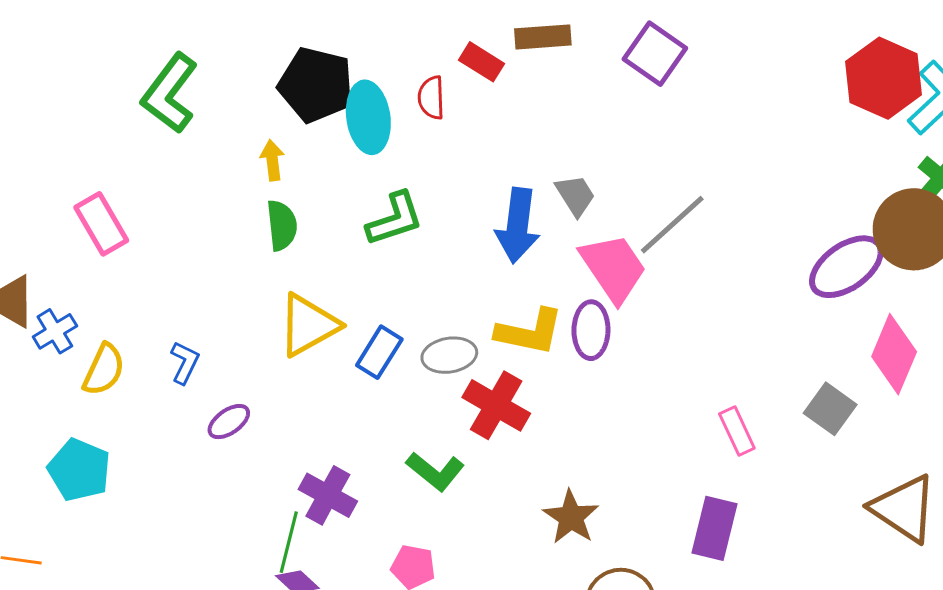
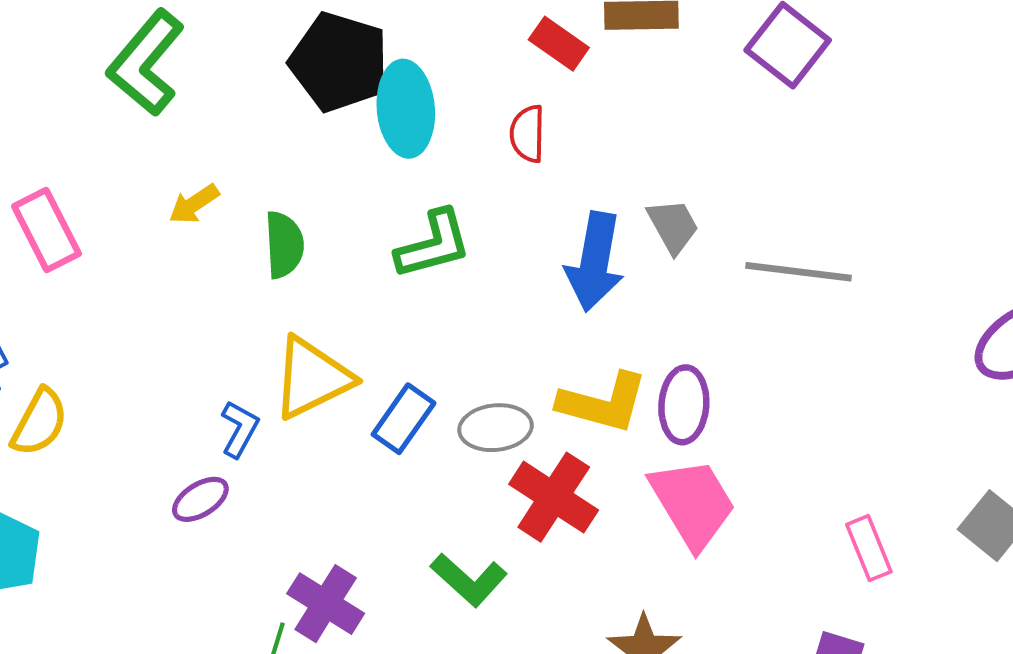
red semicircle: (431, 98) -> (527, 134), moved
yellow arrow: (272, 160) -> (194, 204), moved, turned -120
gray line: (672, 225) -> (798, 272), turned 46
pink trapezoid: (613, 268) -> (693, 503), moved
blue L-shape: (185, 363) -> (240, 429), moved

